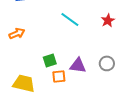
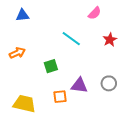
green square: (50, 60) -> (51, 66), moved

